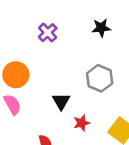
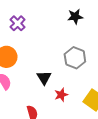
purple cross: (48, 33) -> (18, 23), moved

